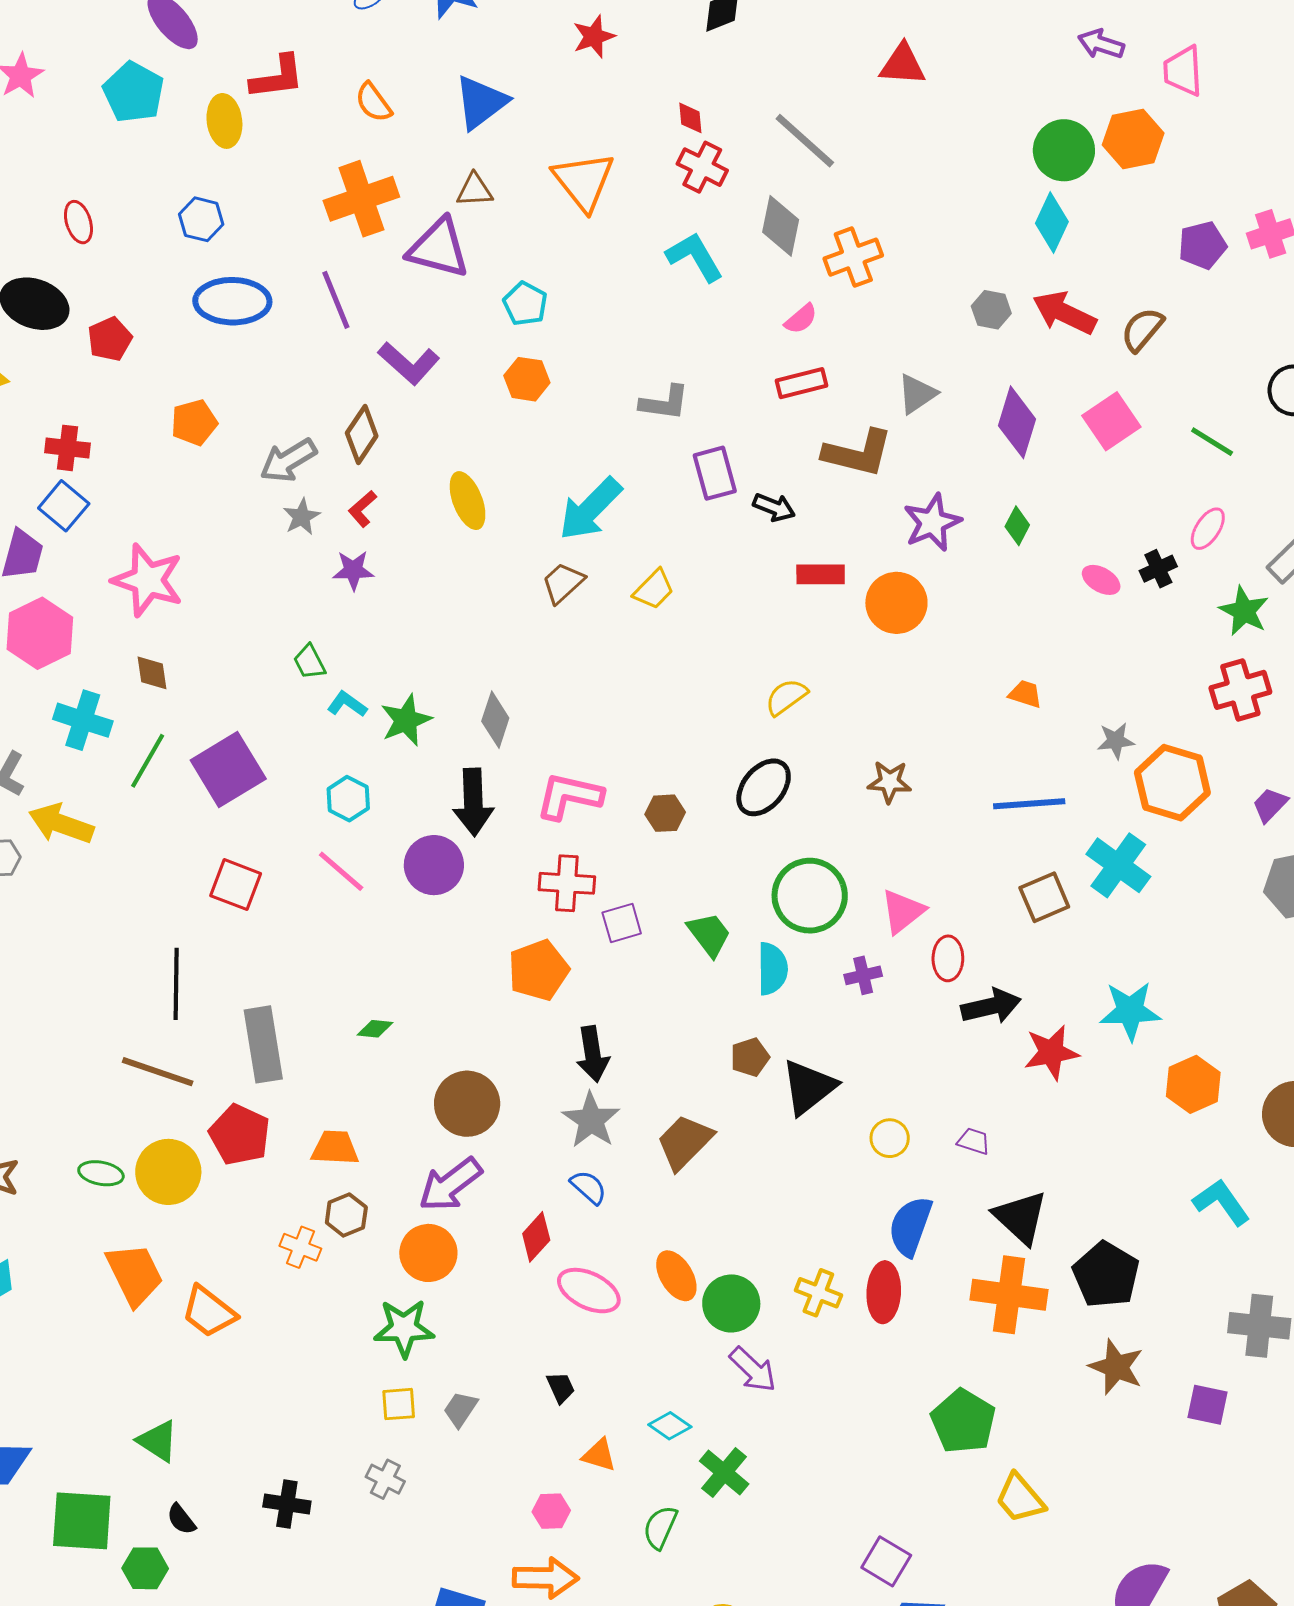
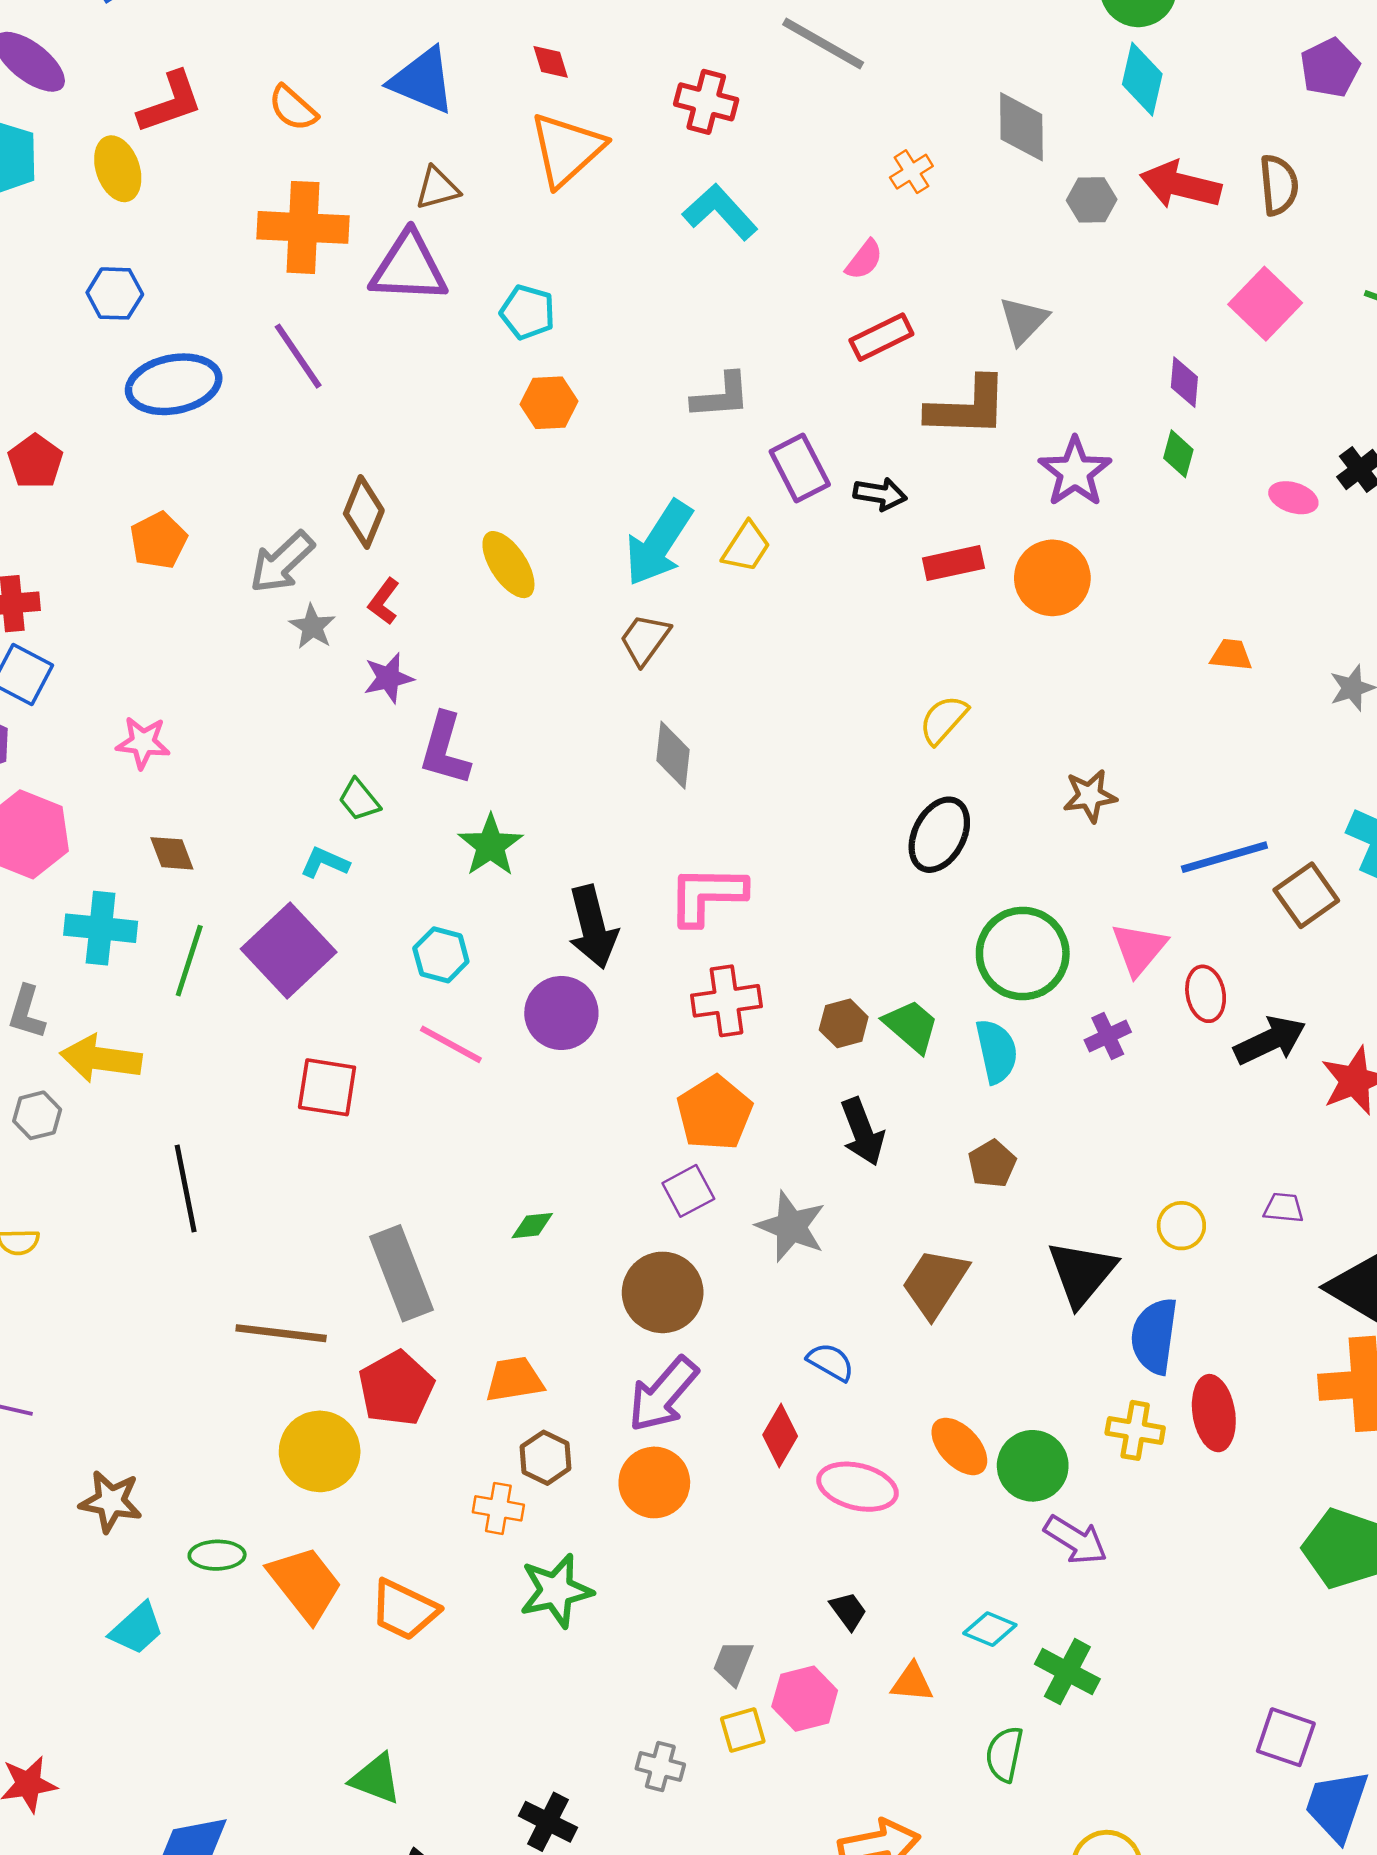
blue triangle: (481, 102) -> (422, 81), turned -48
red diamond: (690, 118) -> (551, 62), moved
orange triangle: (584, 181) -> (567, 149), turned 38
orange cross: (361, 199) -> (303, 227), turned 34
gray diamond: (781, 226) -> (1021, 127), moved
orange cross: (853, 257) -> (911, 172), size x0.6
brown semicircle: (1142, 329) -> (1279, 185), turned 147
purple L-shape: (409, 363) -> (445, 749), moved, turned 76
purple diamond: (1017, 422) -> (1184, 382), moved, size x0.6
pink star: (148, 580) -> (143, 743), size x0.6
yellow trapezoid: (654, 589) -> (746, 547), moved
cyan L-shape: (347, 704) -> (325, 863), moved
gray diamond: (495, 720) -> (673, 755), moved
blue line: (1029, 804) -> (1224, 857), moved
brown hexagon: (665, 813) -> (844, 1023), moved
purple square: (622, 923) -> (688, 1191), moved
black line: (176, 984) -> (186, 1189), moved
black arrow: (593, 1054) -> (862, 1132), moved
black triangle: (809, 1087) -> (1082, 1273), moved
gray star: (591, 1120) -> (791, 1226), moved
red pentagon: (240, 1135) -> (396, 1388), turned 30
green ellipse: (101, 1173) -> (217, 1555), moved
blue semicircle: (910, 1226) -> (1154, 1336), moved
green star: (404, 1328) -> (556, 1591), moved
yellow square: (399, 1404) -> (743, 1730), moved
black cross: (287, 1504) -> (548, 1822), turned 30
pink hexagon: (551, 1511) -> (805, 1699), moved, size x1.4

